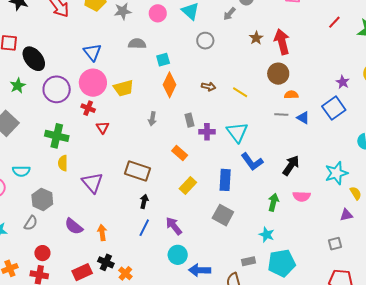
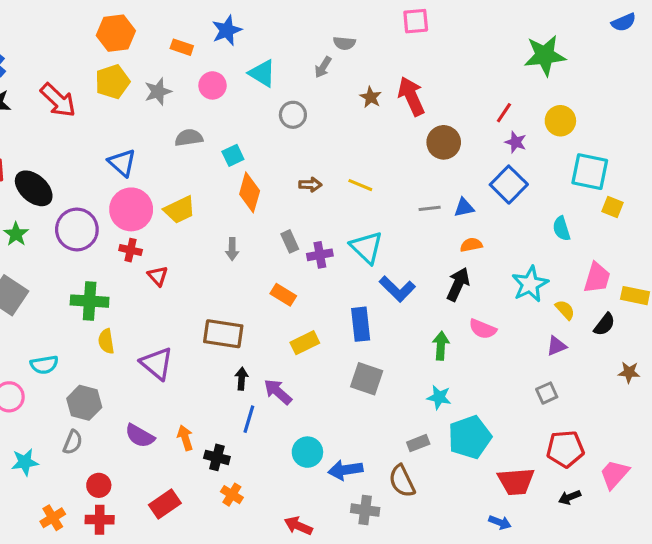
red line: (334, 22) -> (504, 113), moved
brown circle: (278, 74) -> (444, 142), moved
orange semicircle: (291, 95) -> (471, 245), moved
blue triangle: (303, 118) -> (464, 208), turned -32
yellow rectangle: (188, 186) -> (305, 343), turned 30
pink semicircle: (302, 196) -> (483, 329), turned 30
purple arrow: (174, 226) -> (278, 392), moved
black cross: (106, 262) -> (217, 457), moved

